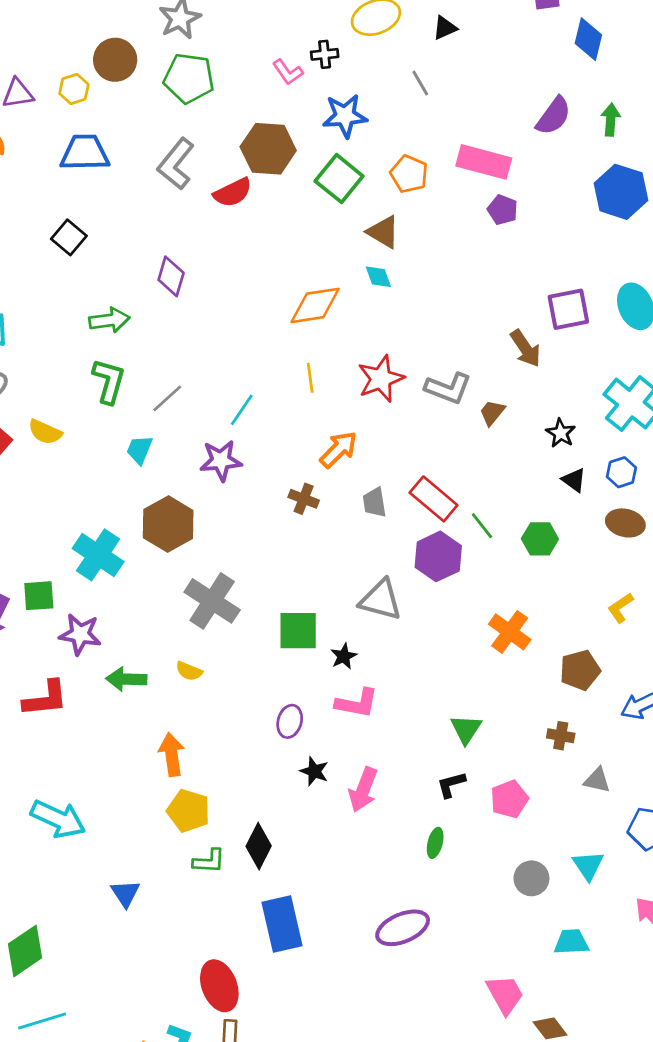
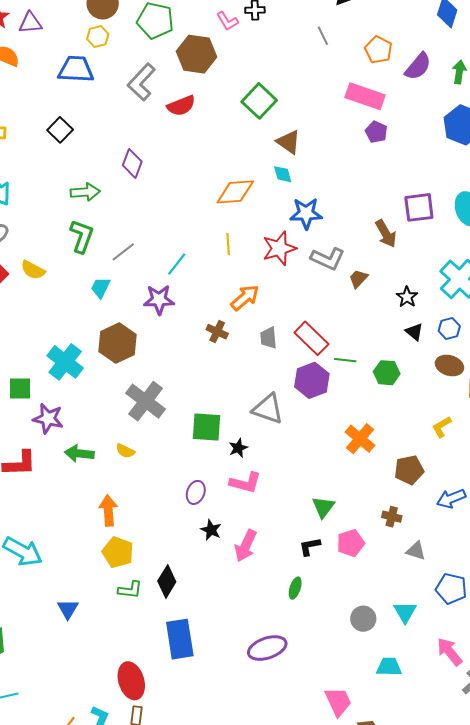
yellow hexagon: (74, 89) -> (98, 37), moved
blue star: (345, 116) -> (306, 213), moved
brown hexagon: (268, 149) -> (196, 54), moved
orange pentagon: (409, 174) -> (378, 50), moved
green line: (482, 526) -> (345, 360), turned -50
pink pentagon: (509, 799) -> (351, 543), moved

